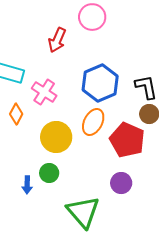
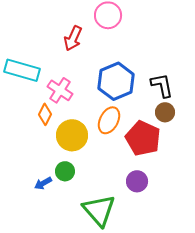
orange diamond: (16, 114) -> (45, 114), moved
blue arrow: (27, 185) -> (43, 183), turned 60

